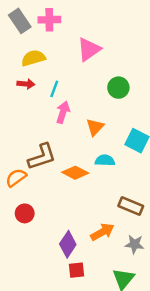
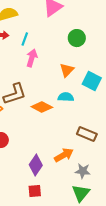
orange triangle: (95, 127) -> (67, 70), moved
gray star: (134, 244) -> (83, 171), moved
red square: (76, 270) -> (35, 191), moved

